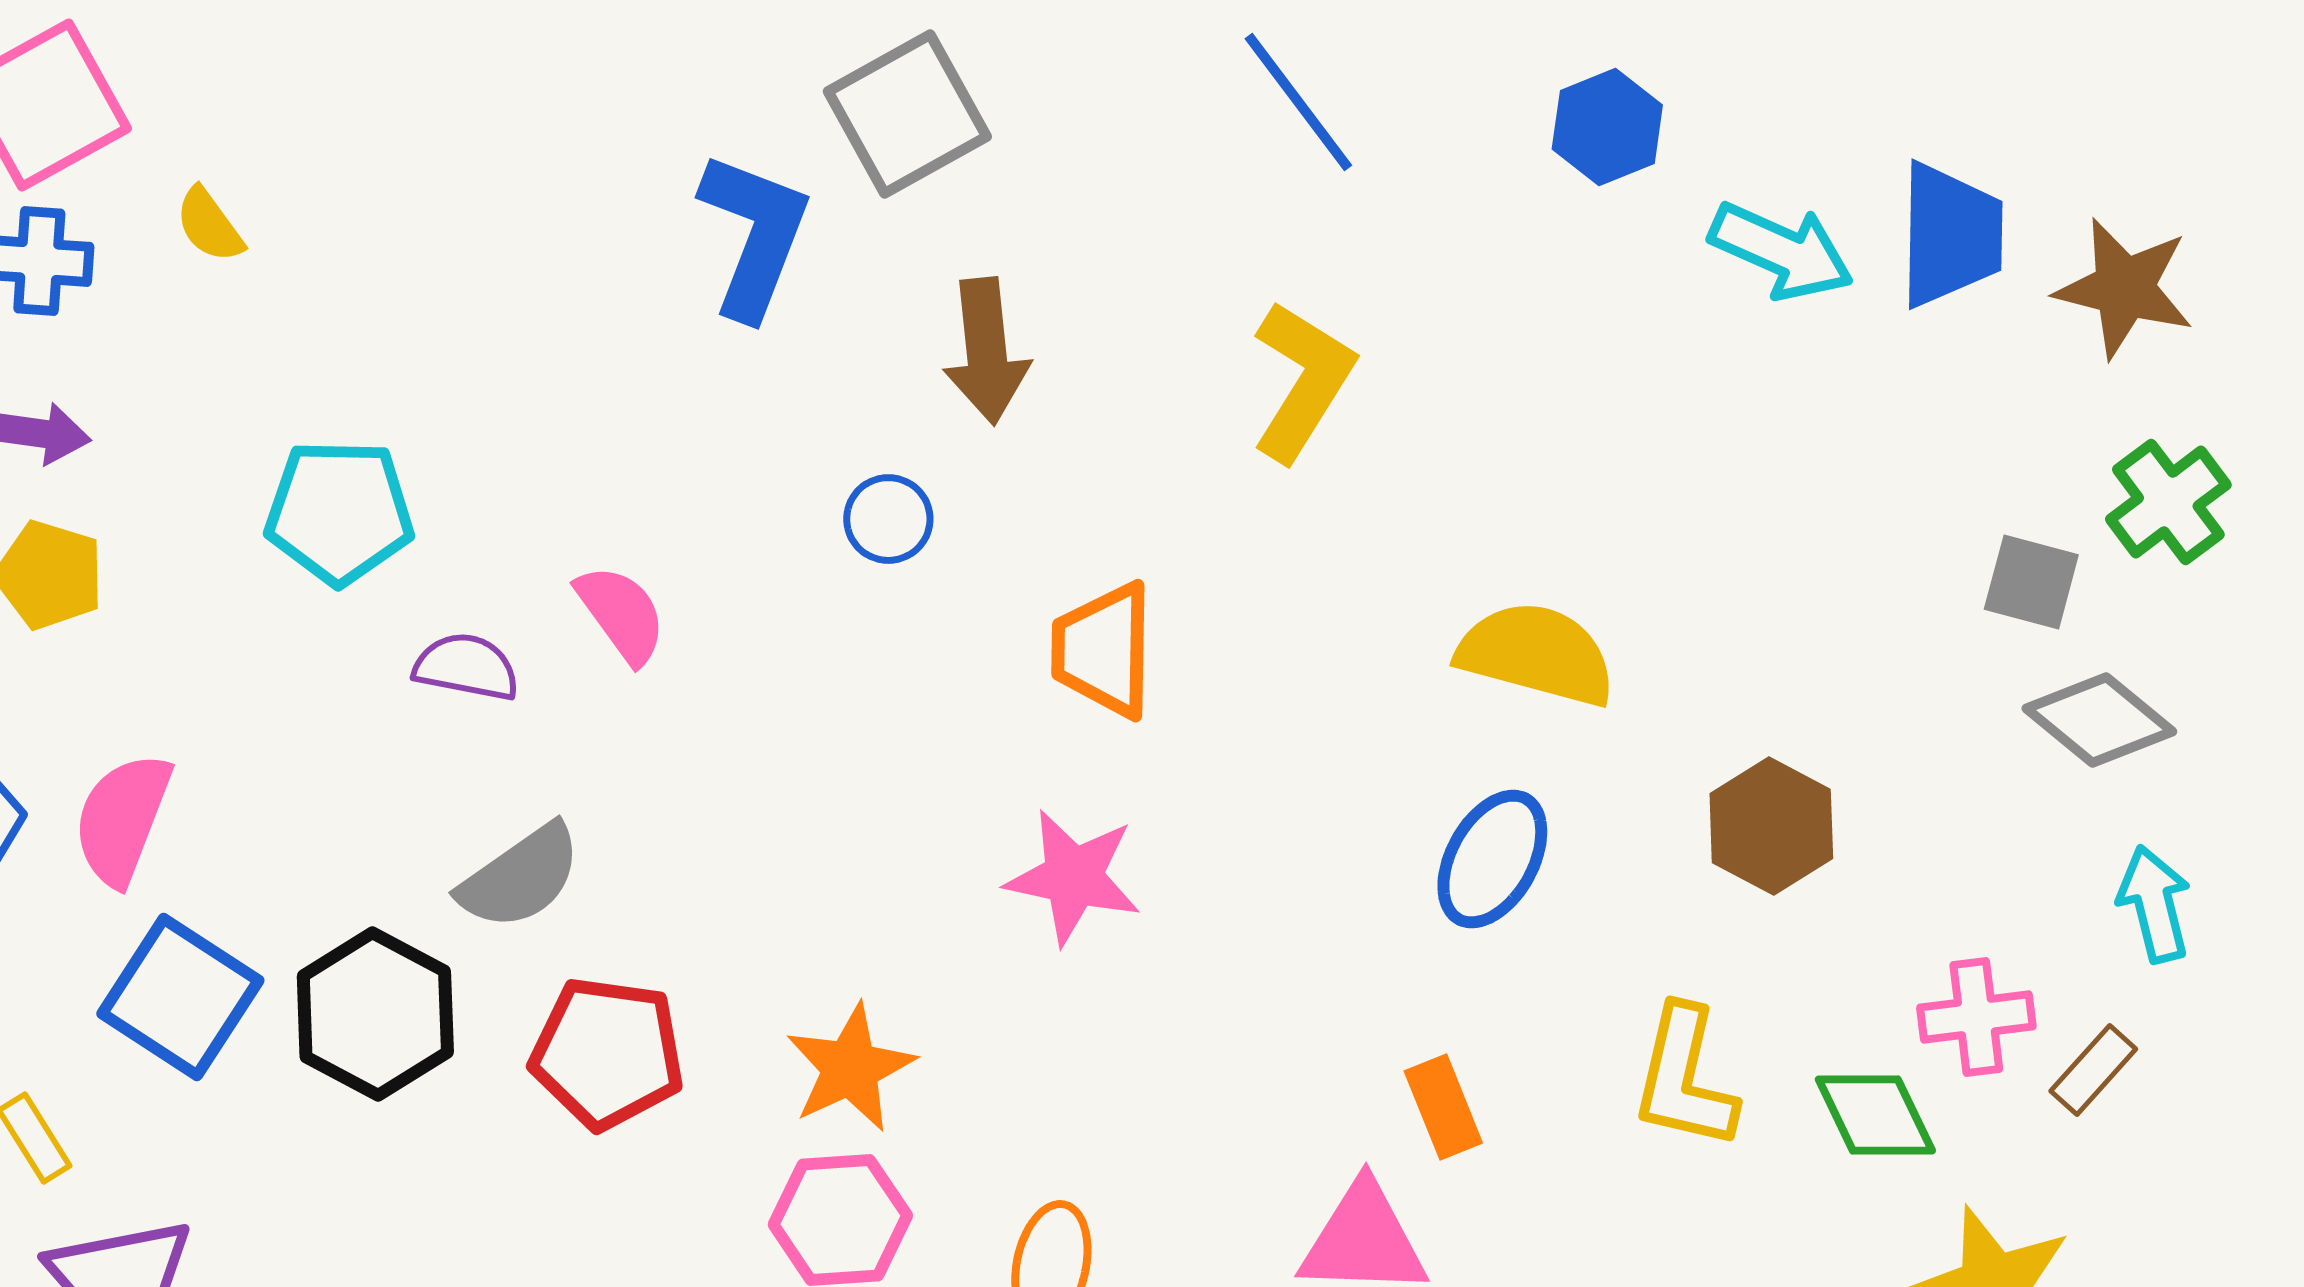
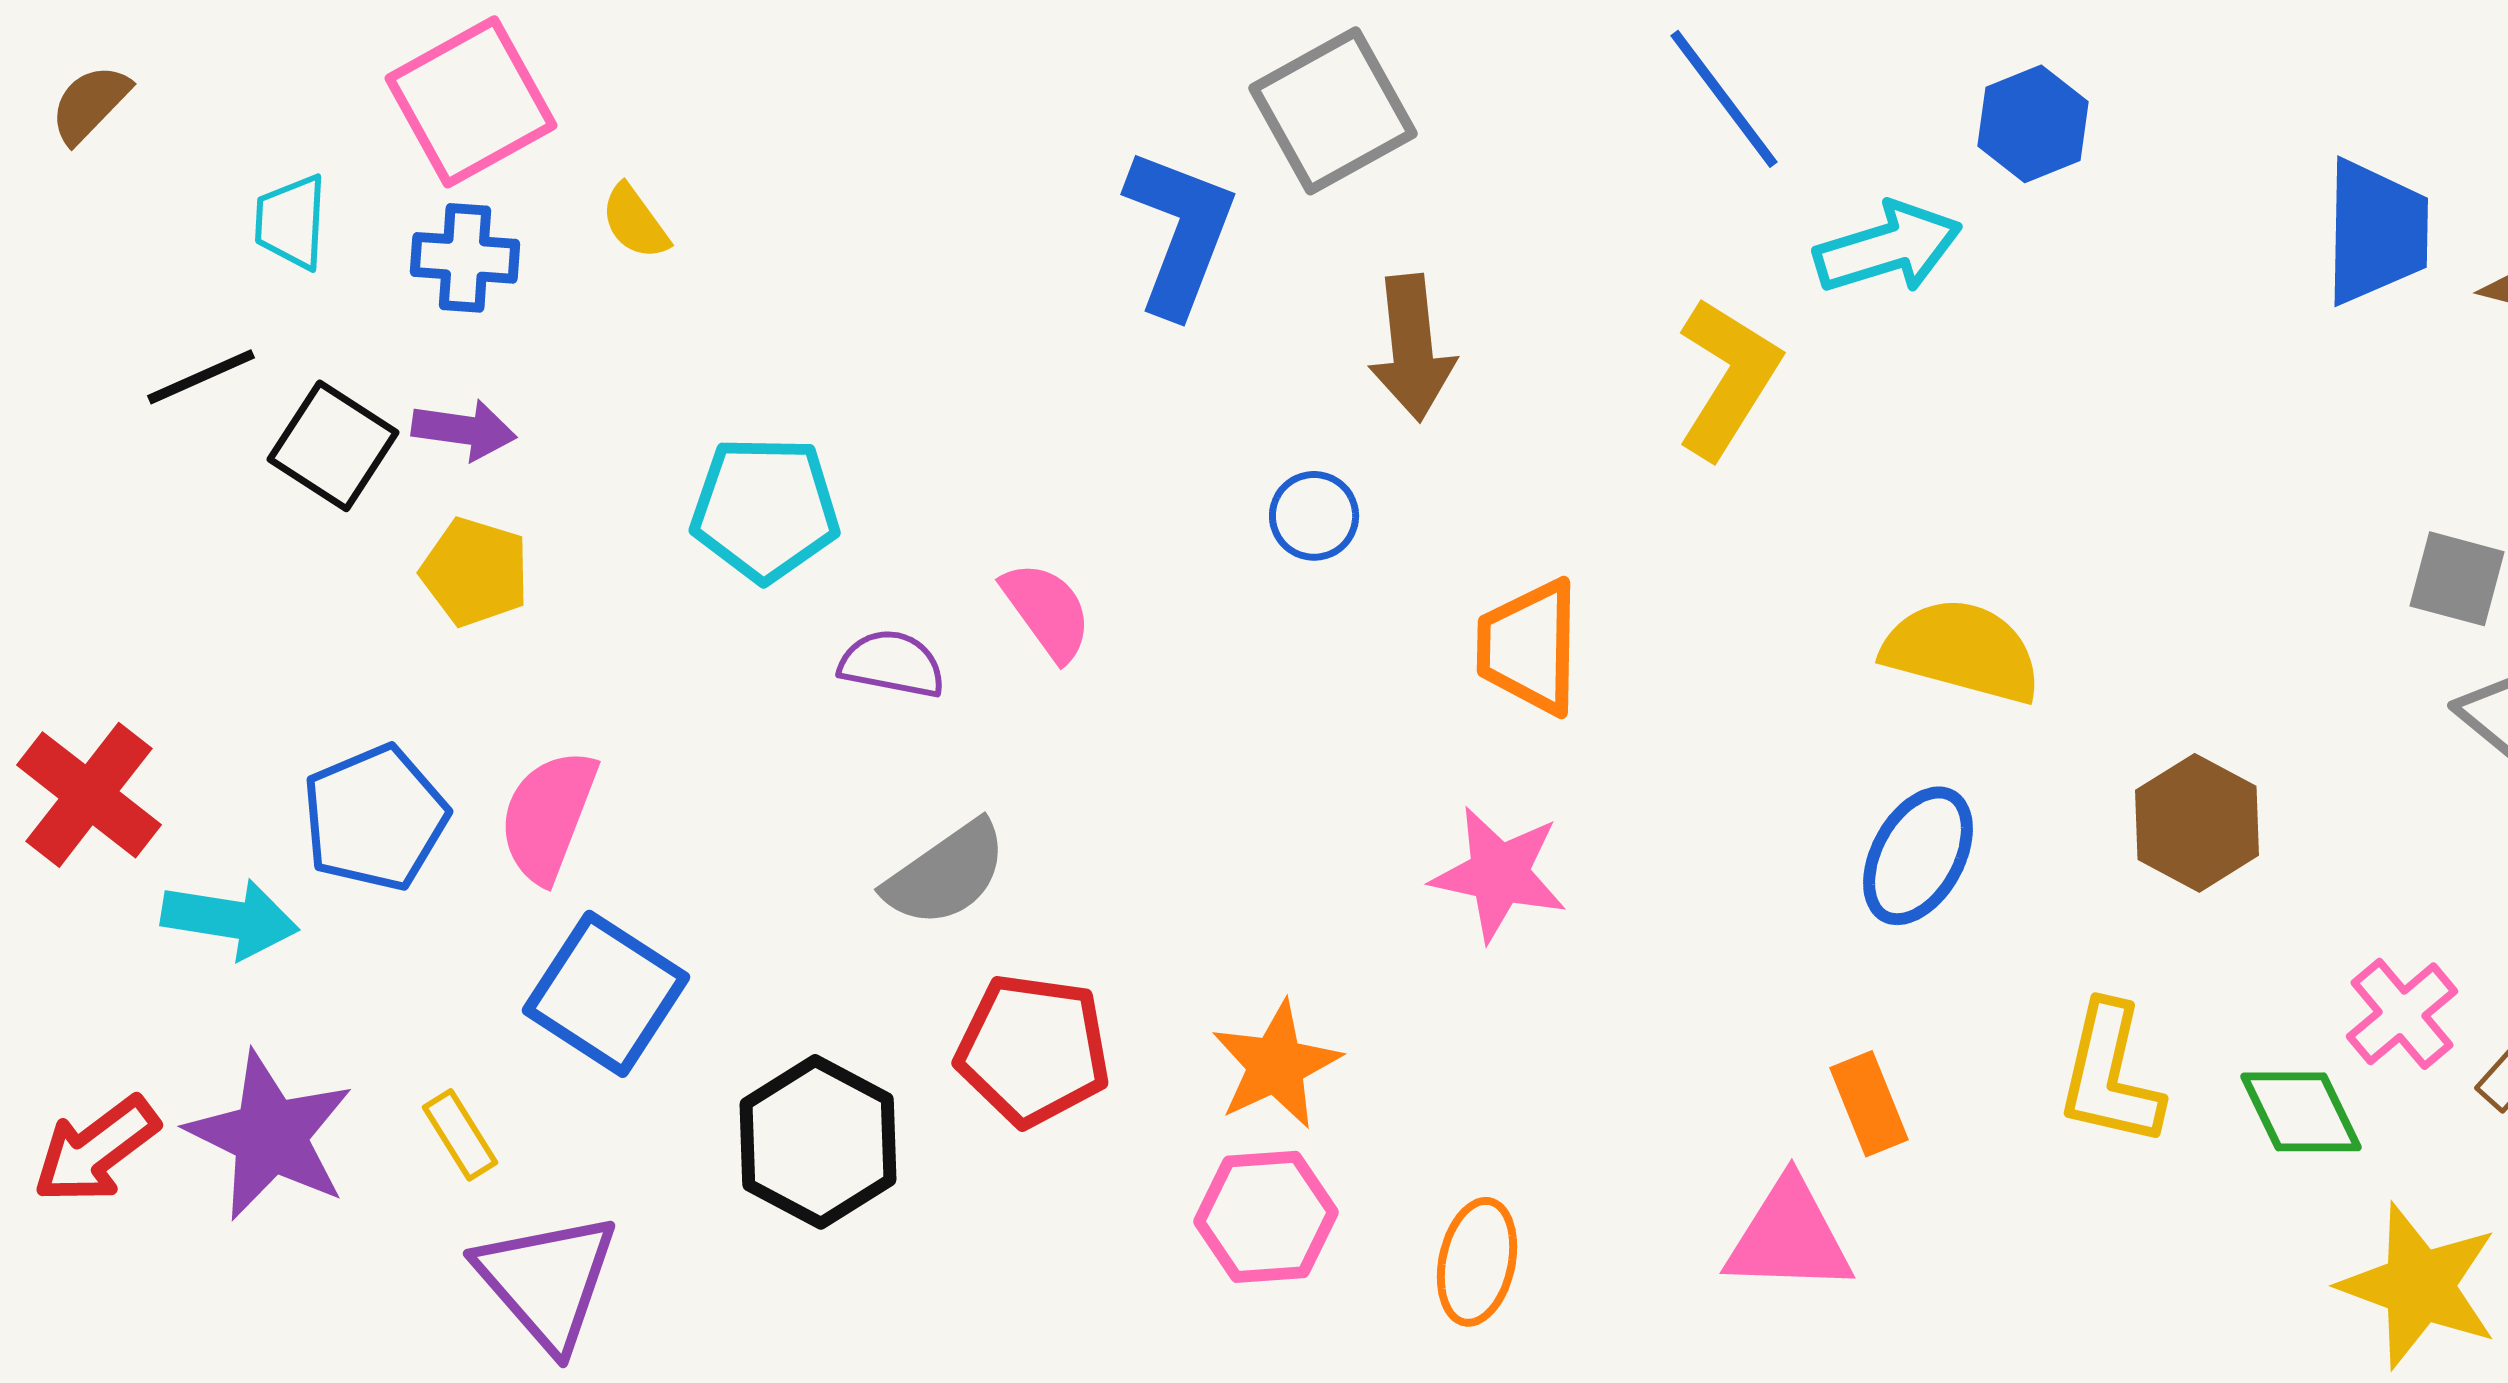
cyan arrow: (1781, 251) -> (1888, 248), moved, turned -41
black hexagon: (375, 1014) -> (818, 1142), moved
pink cross: (1976, 1017) -> (2402, 1014), turned -33

